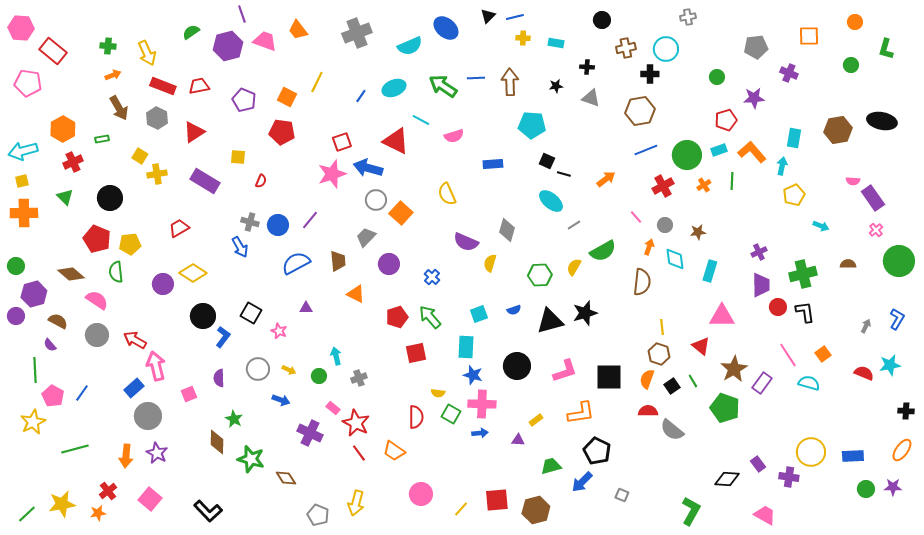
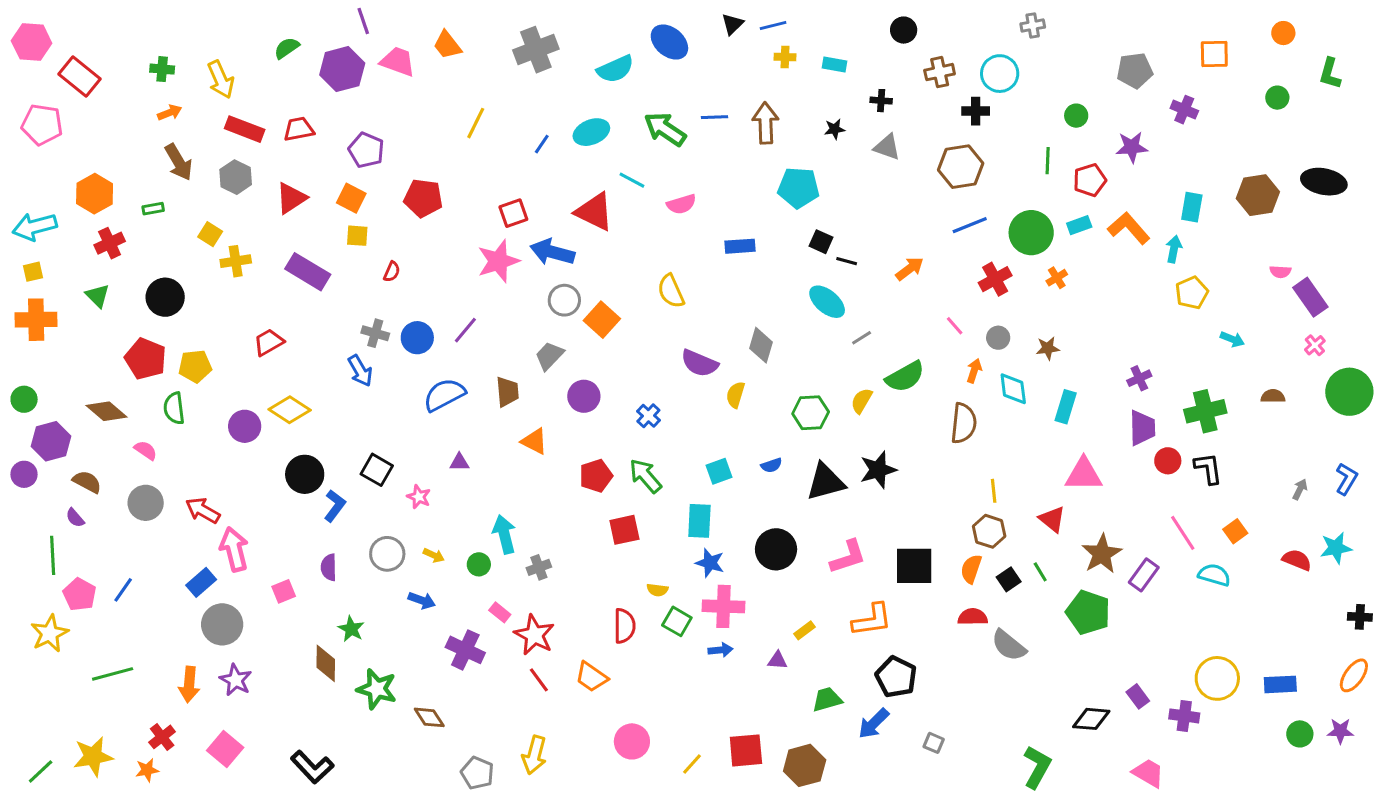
orange square: (287, 97) -> (351, 198), moved
green line: (732, 181) -> (1048, 161), moved
pink semicircle: (97, 300) -> (146, 450), size x0.7
cyan arrow: (336, 356) -> (504, 534), size x1.4

